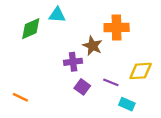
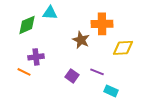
purple cross: (73, 62) -> (36, 57), moved
yellow diamond: (141, 71) -> (123, 48), moved
orange line: (20, 97) -> (24, 72), moved

